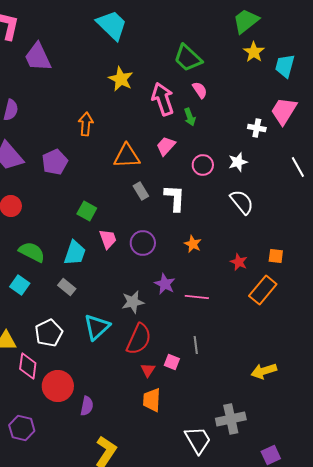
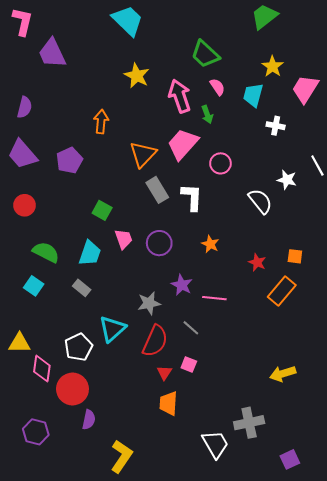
yellow star: (254, 52) -> (273, 66), moved
cyan trapezoid: (285, 66) -> (253, 95), moved
pink trapezoid: (284, 111) -> (305, 89), moved
pink trapezoid: (166, 146) -> (183, 144), size x1.6
orange triangle: (127, 156) -> (143, 154), turned -44
white star: (238, 162) -> (287, 180), moved, turned 30
gray rectangle: (141, 191) -> (157, 190), size x1.4
white pentagon: (49, 333) -> (79, 347), moved
gray line: (196, 345) -> (191, 328), moved, turned -42
purple semicircle: (87, 406) -> (89, 420), moved

